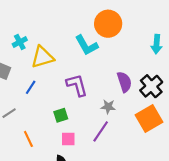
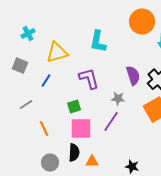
orange circle: (108, 24) -> (142, 22), moved
cyan cross: (20, 42) -> (28, 34), moved
cyan L-shape: (87, 45) -> (98, 42), turned 40
pink square: (68, 139) -> (81, 129), size x1.6

